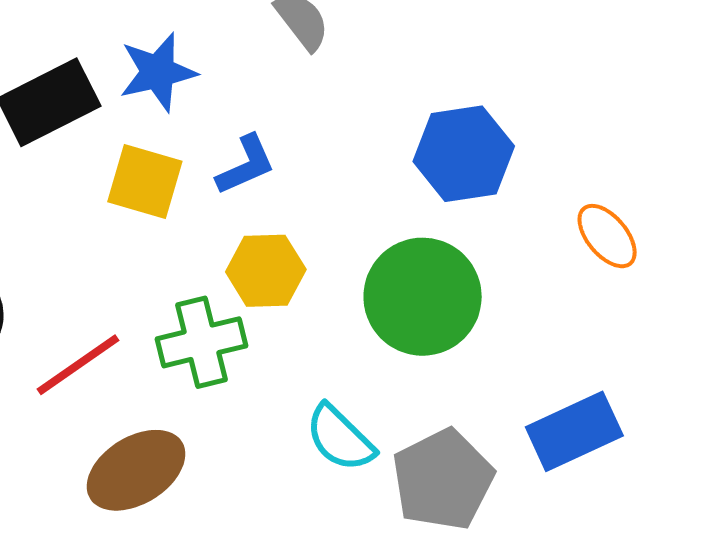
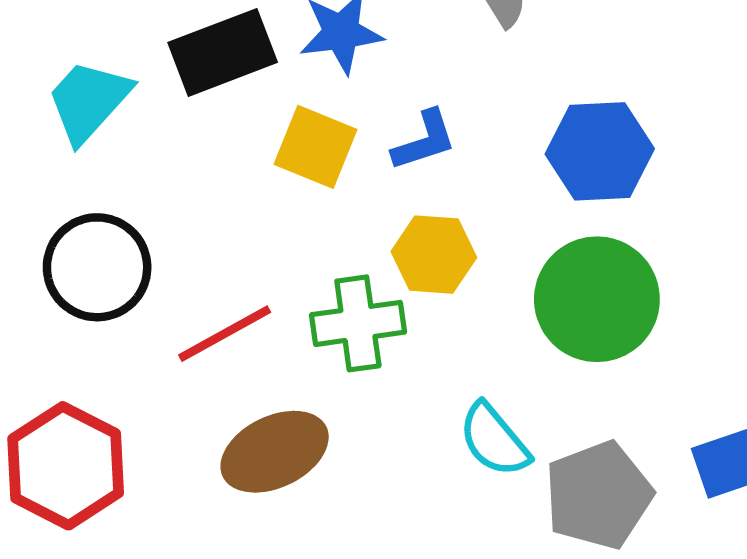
blue hexagon: (464, 154) -> (600, 151), moved

